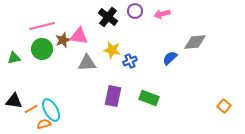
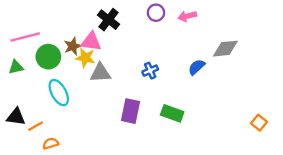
black cross: (108, 17) -> (109, 20), moved
pink line: (42, 26) -> (25, 37), moved
yellow star: (112, 50) -> (85, 58), moved
cyan ellipse: (51, 110) -> (59, 93), moved

